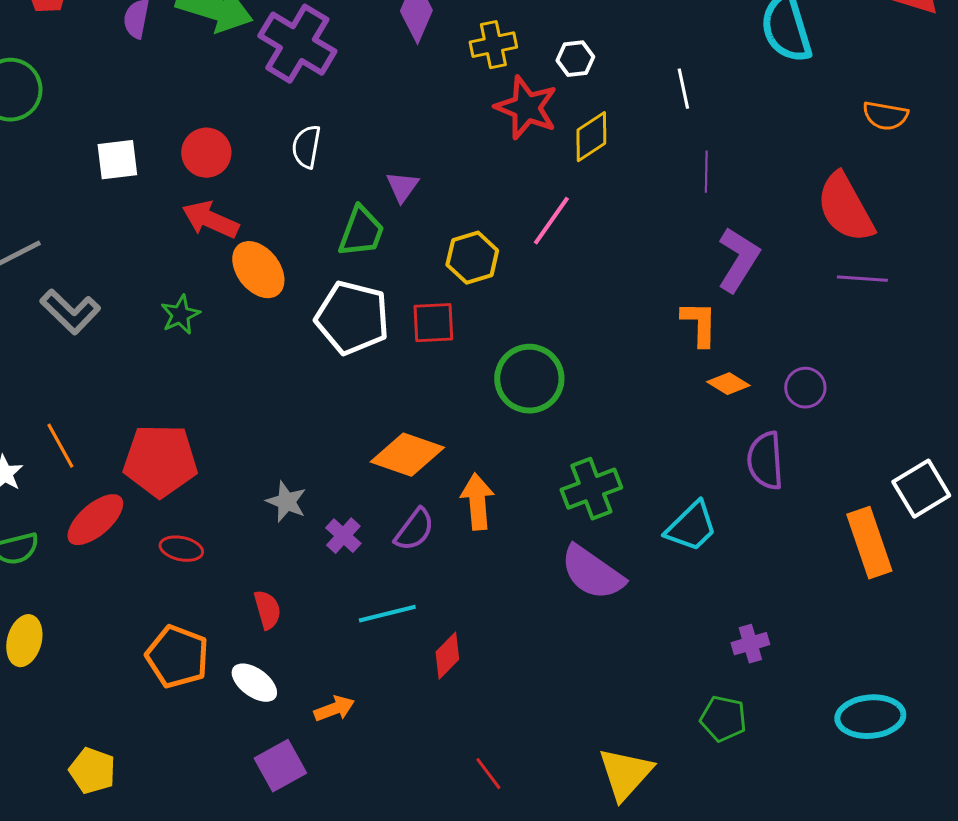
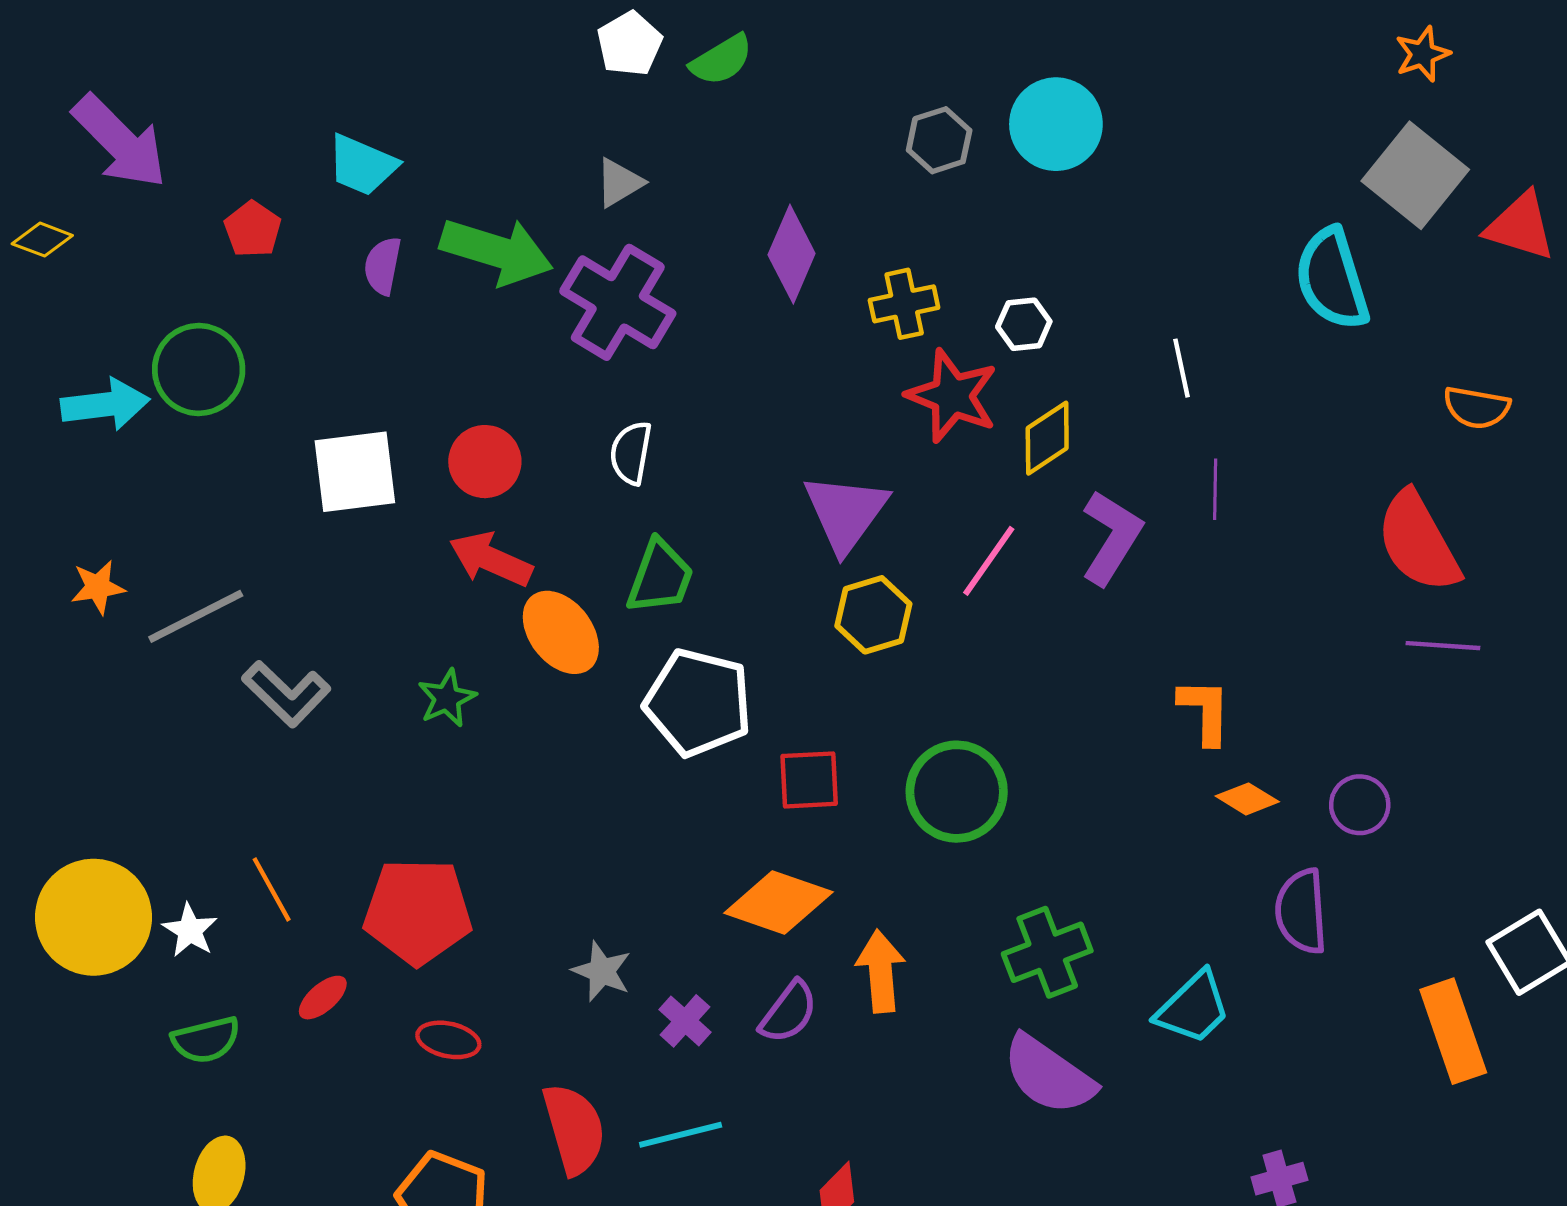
white square: (117, 160) -> (355, 472), size x1.4
purple triangle: (402, 187) -> (846, 513), moved, size x1.8
green trapezoid: (361, 232) -> (660, 577), moved
purple L-shape: (738, 260) -> (1111, 537), moved
red square: (433, 323) -> (809, 780), moved
red ellipse: (95, 520) -> (323, 998), size x0.6
red semicircle: (267, 610) -> (574, 1129), size x1.6
cyan line: (387, 614) -> (681, 1135), moved

